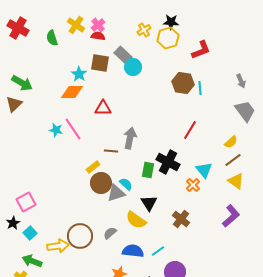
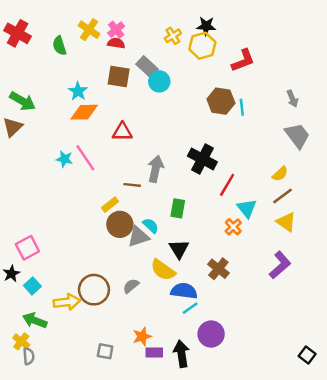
cyan star: (79, 74) -> (78, 91), moved
red line: (190, 130) -> (227, 185), moved
black cross: (168, 162) -> (202, 159), moved
blue semicircle: (133, 251) -> (184, 291), moved

